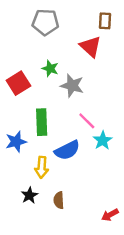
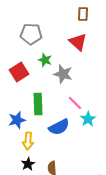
brown rectangle: (105, 21) -> (83, 14), moved
gray pentagon: (45, 22) -> (31, 34), moved
yellow arrow: (42, 167) -> (28, 141), moved

